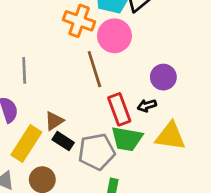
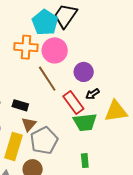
purple circle: (163, 77) -> (84, 72), moved
black rectangle: (63, 141) -> (20, 105), moved
gray pentagon: (97, 152) -> (44, 141), moved

